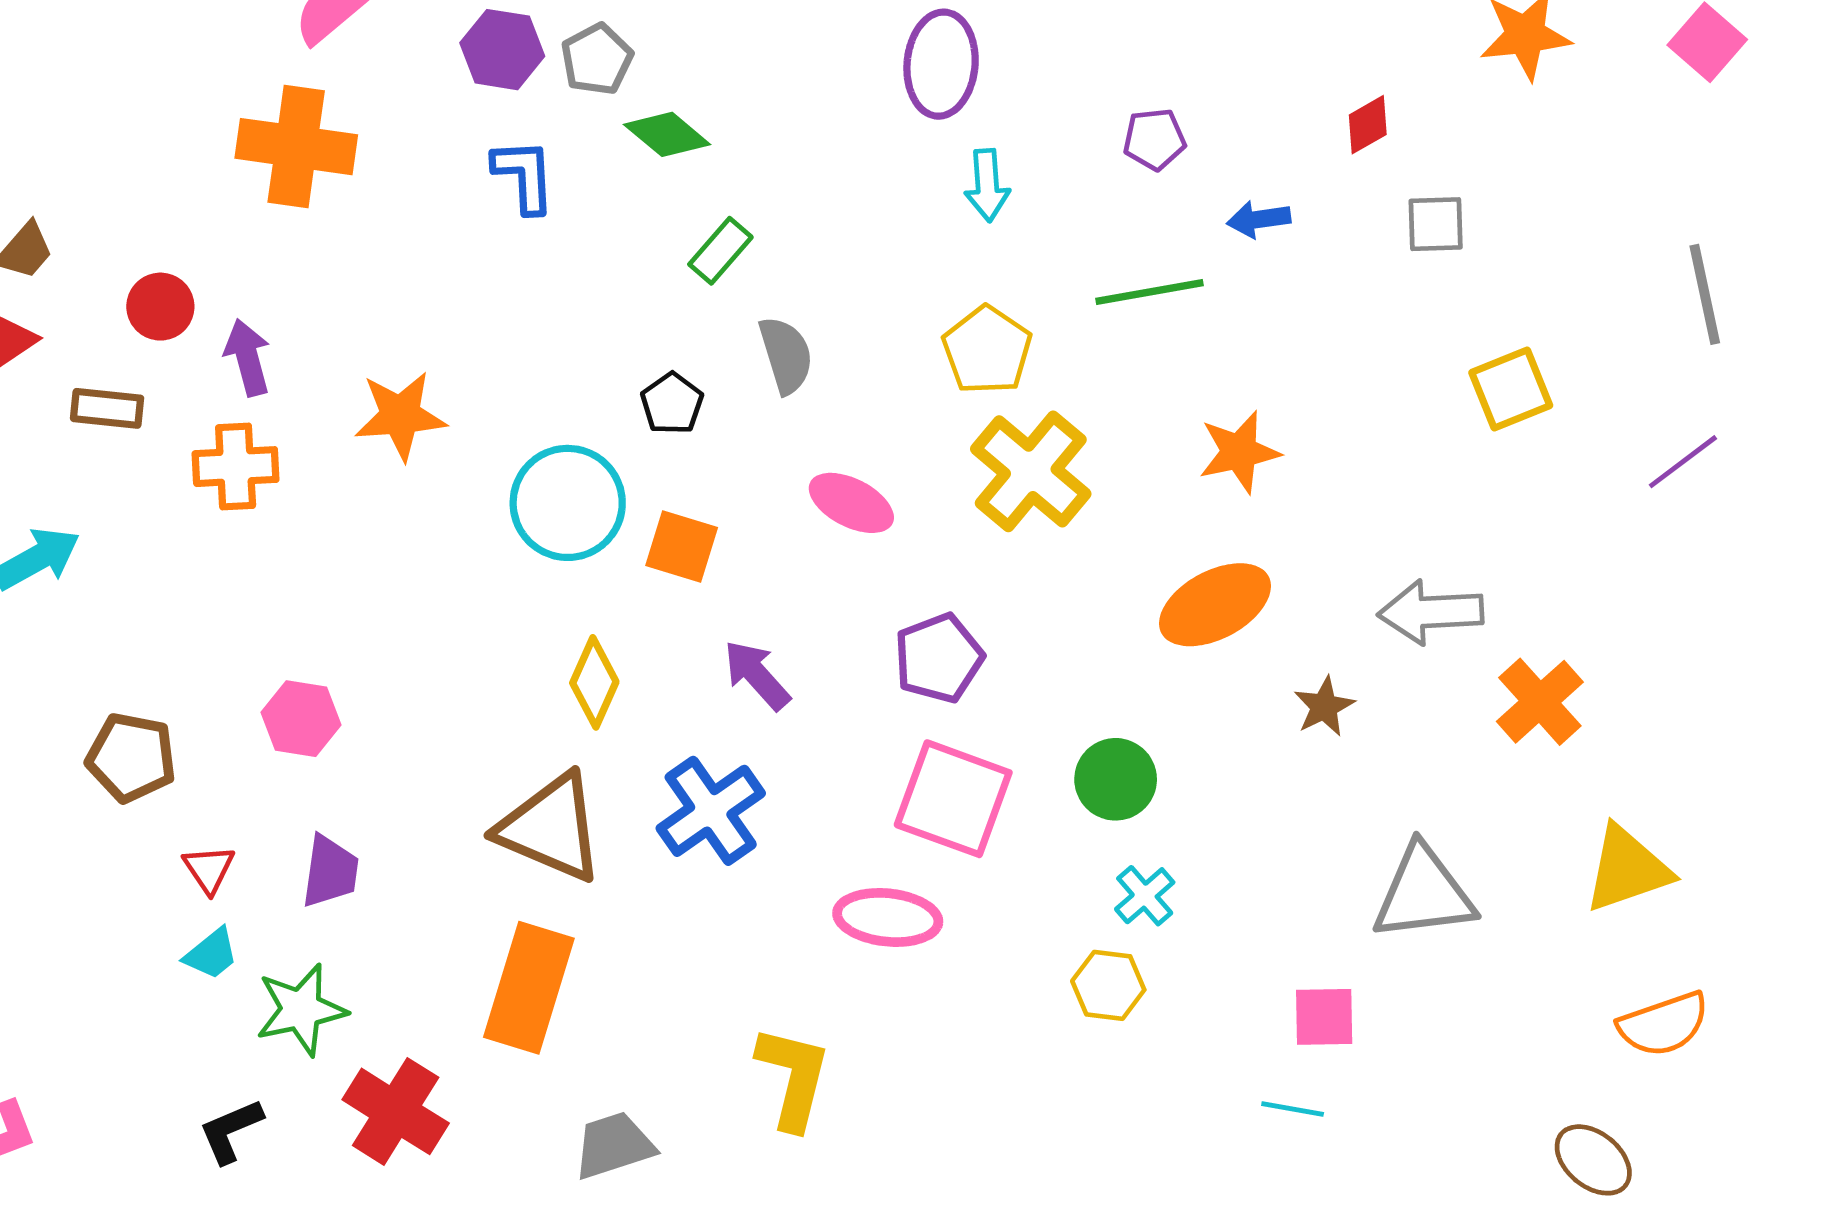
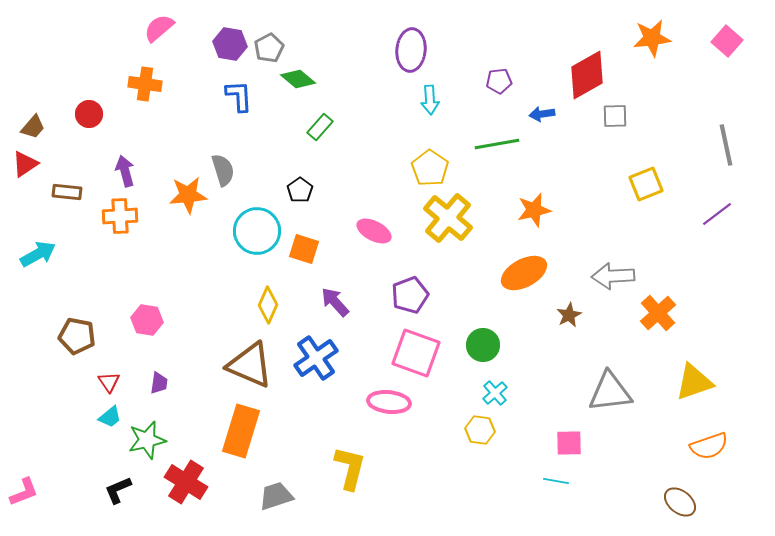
red diamond: (1368, 125) -> (587, 75), size x2.0
orange cross: (296, 147) -> (145, 84), size x0.7
red circle: (160, 307) -> (89, 114), moved
gray semicircle: (786, 355) -> (223, 170), moved
purple trapezoid: (330, 871) -> (159, 383), size x0.7

